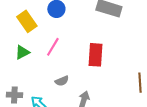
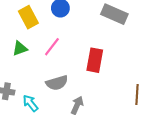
gray semicircle: (62, 81) -> (57, 83), size x1.5

